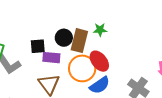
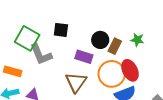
brown rectangle: (79, 41) -> (115, 46), size x0.7
black square: (38, 46) -> (61, 30), moved

